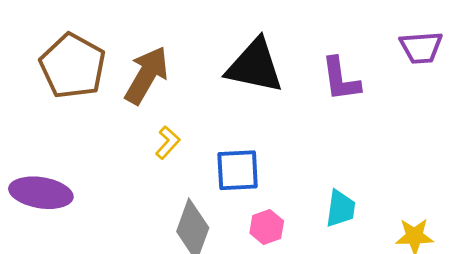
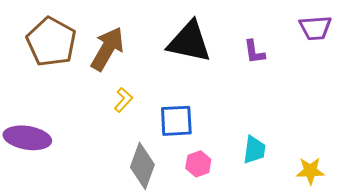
purple L-shape: (341, 79) -> (254, 52), size x0.7

